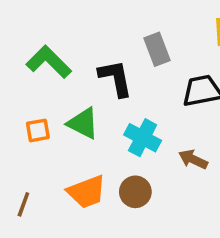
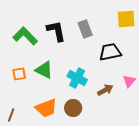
black L-shape: (116, 78) -> (56, 31), moved
brown arrow: (193, 159) -> (105, 90), turned 126

